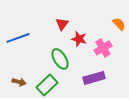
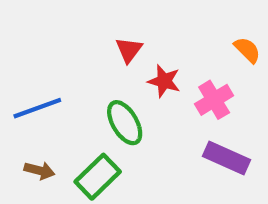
blue line: (18, 38) -> (37, 108), moved
purple rectangle: (94, 78) -> (227, 158), moved, turned 40

